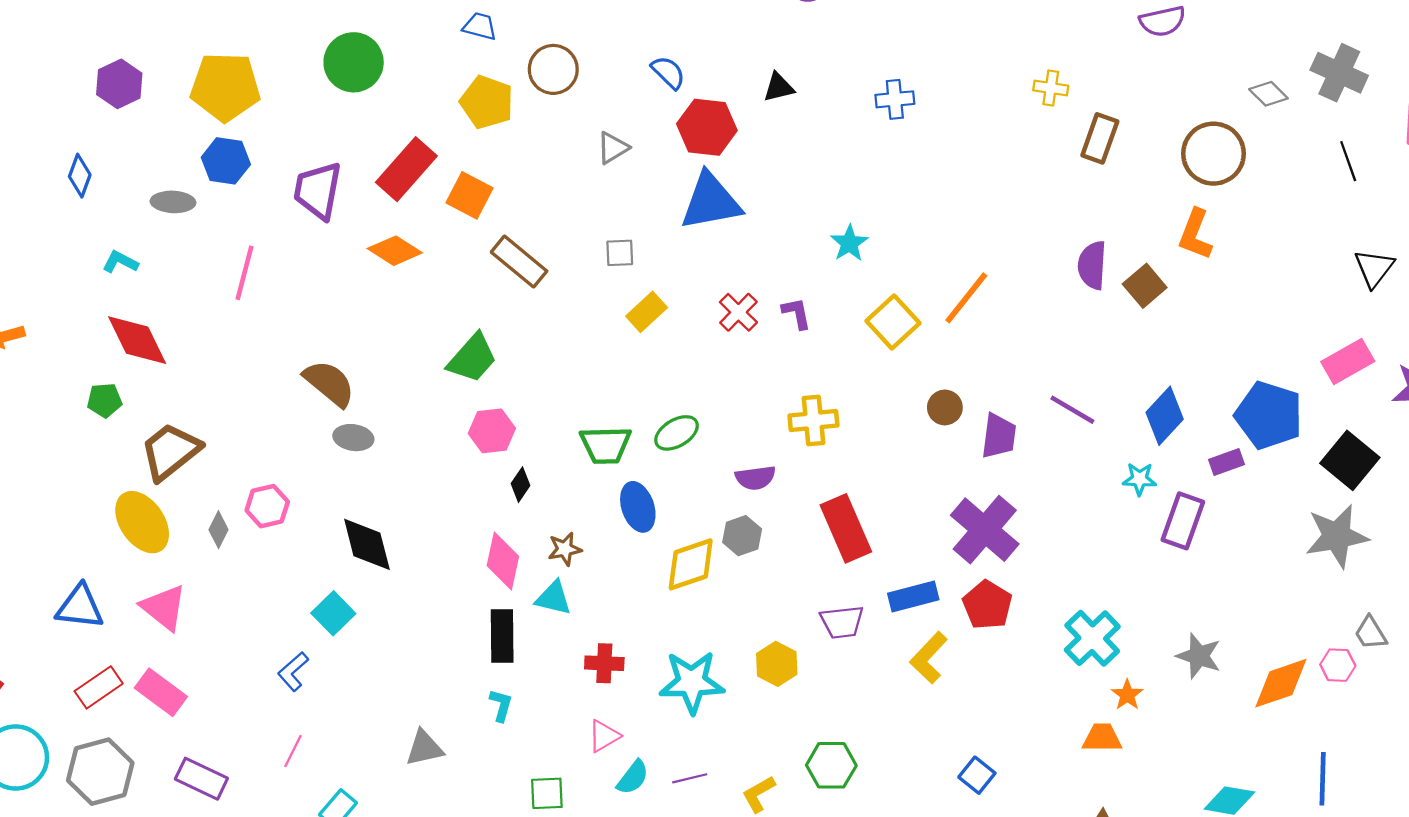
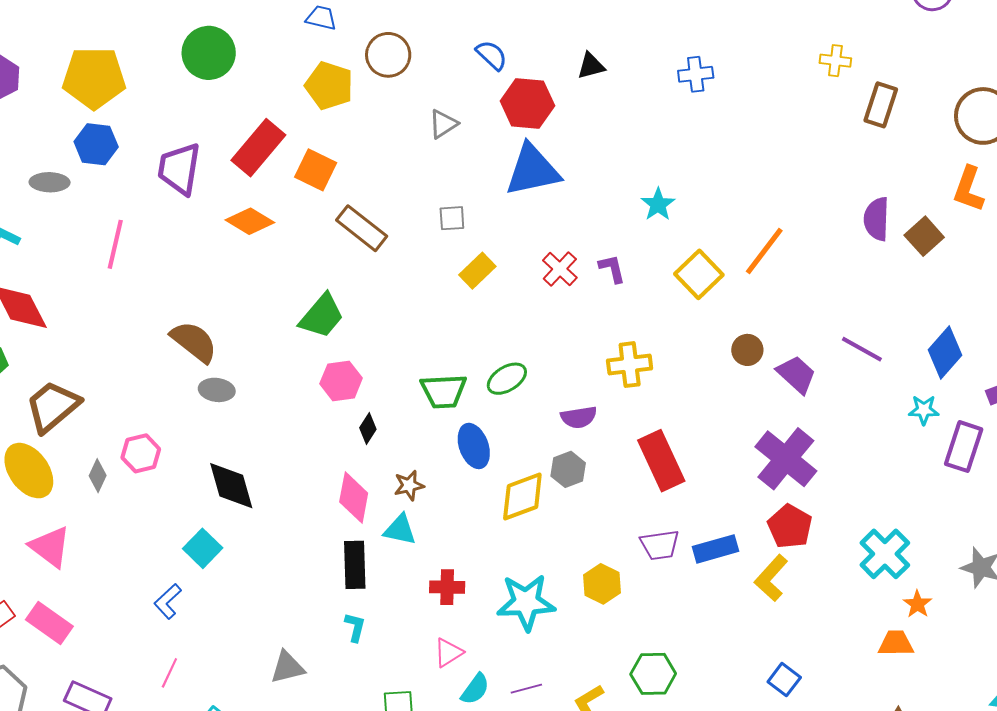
purple trapezoid: (999, 436) -> (796, 374), turned -54
blue rectangle: (913, 597) -> (716, 549), moved
yellow L-shape: (929, 658) -> (771, 578), moved

